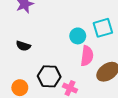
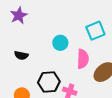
cyan circle: (78, 36) -> (60, 43), moved

